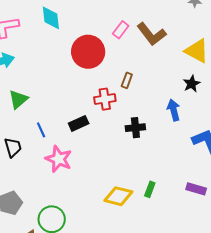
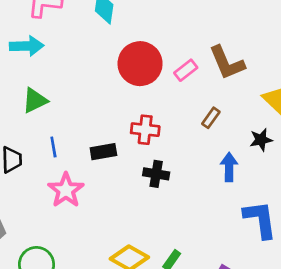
pink rectangle: (121, 30) -> (186, 70), moved
brown rectangle: (127, 80) -> (211, 118), moved
black cross: (135, 128) -> (156, 174), moved

